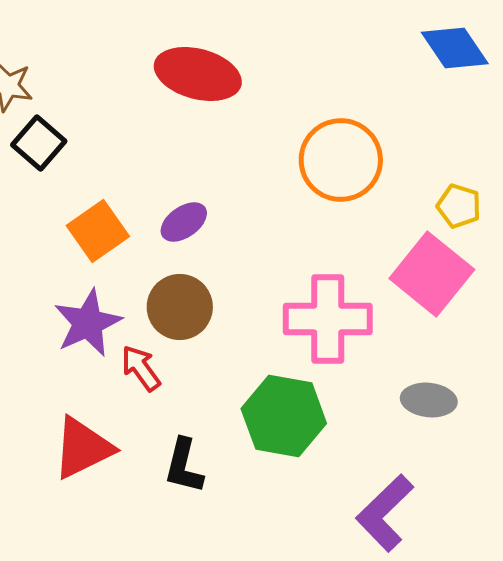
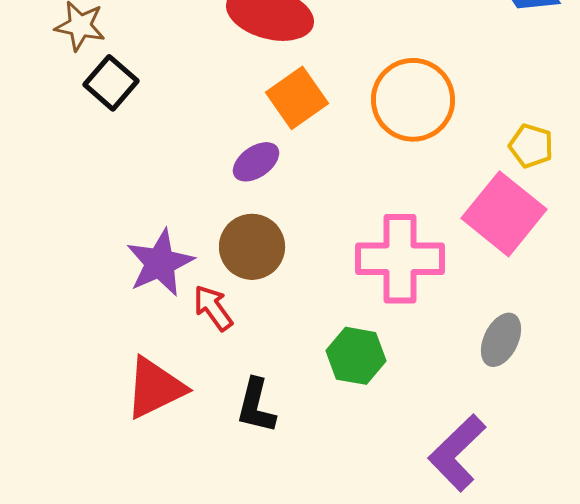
orange square: (98, 231) -> (297, 98), moved
gray ellipse: (429, 400) -> (501, 340), turned -70
green hexagon: (284, 416) -> (356, 356), size x0.7

